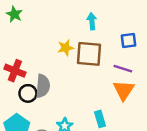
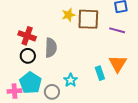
orange triangle: (124, 90) -> (118, 64), moved
black circle: (28, 93) -> (28, 56), moved

